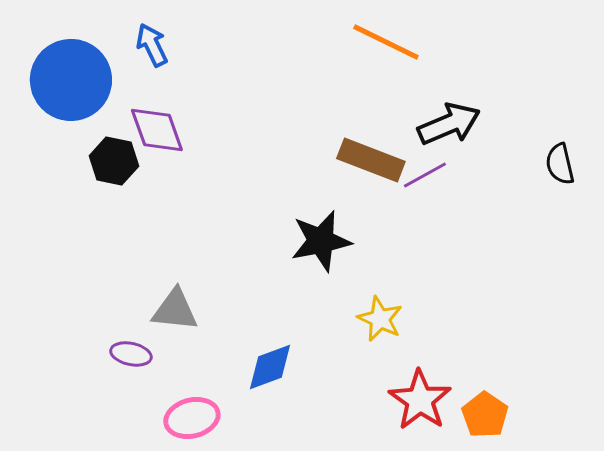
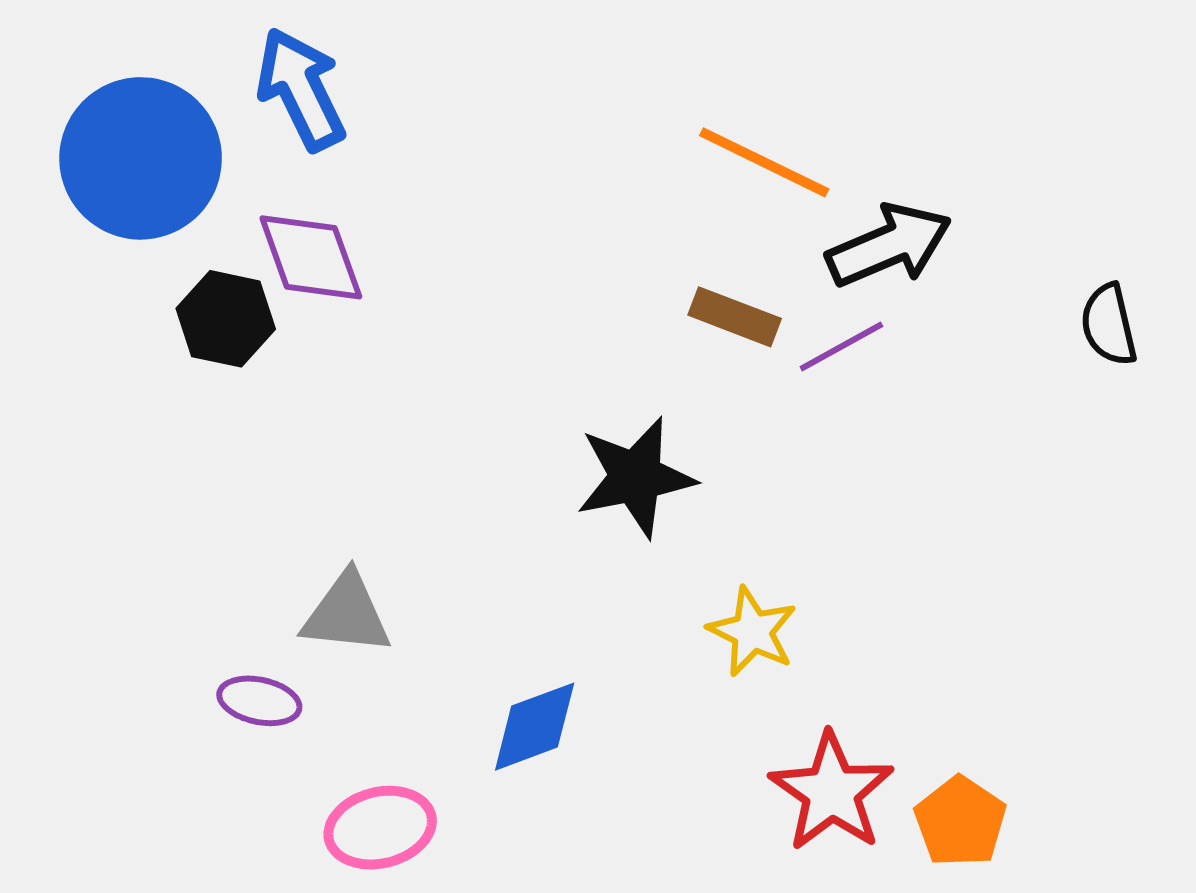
orange line: (386, 42) -> (764, 162), moved
blue arrow: (152, 45) -> (301, 89), size x1.4
brown rectangle: (371, 160) -> (735, 317), size x0.7

